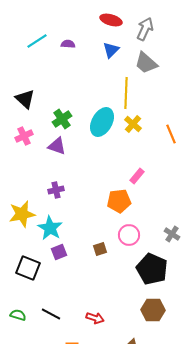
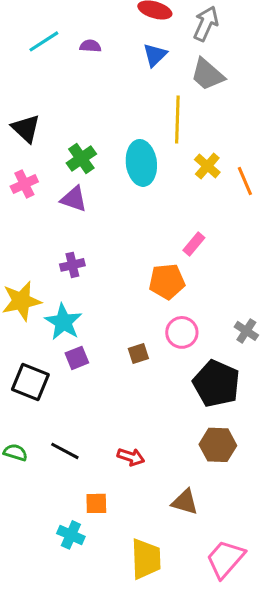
cyan ellipse: (102, 122) -> (141, 163), turned -36
yellow cross: (133, 124) -> (207, 166), moved

